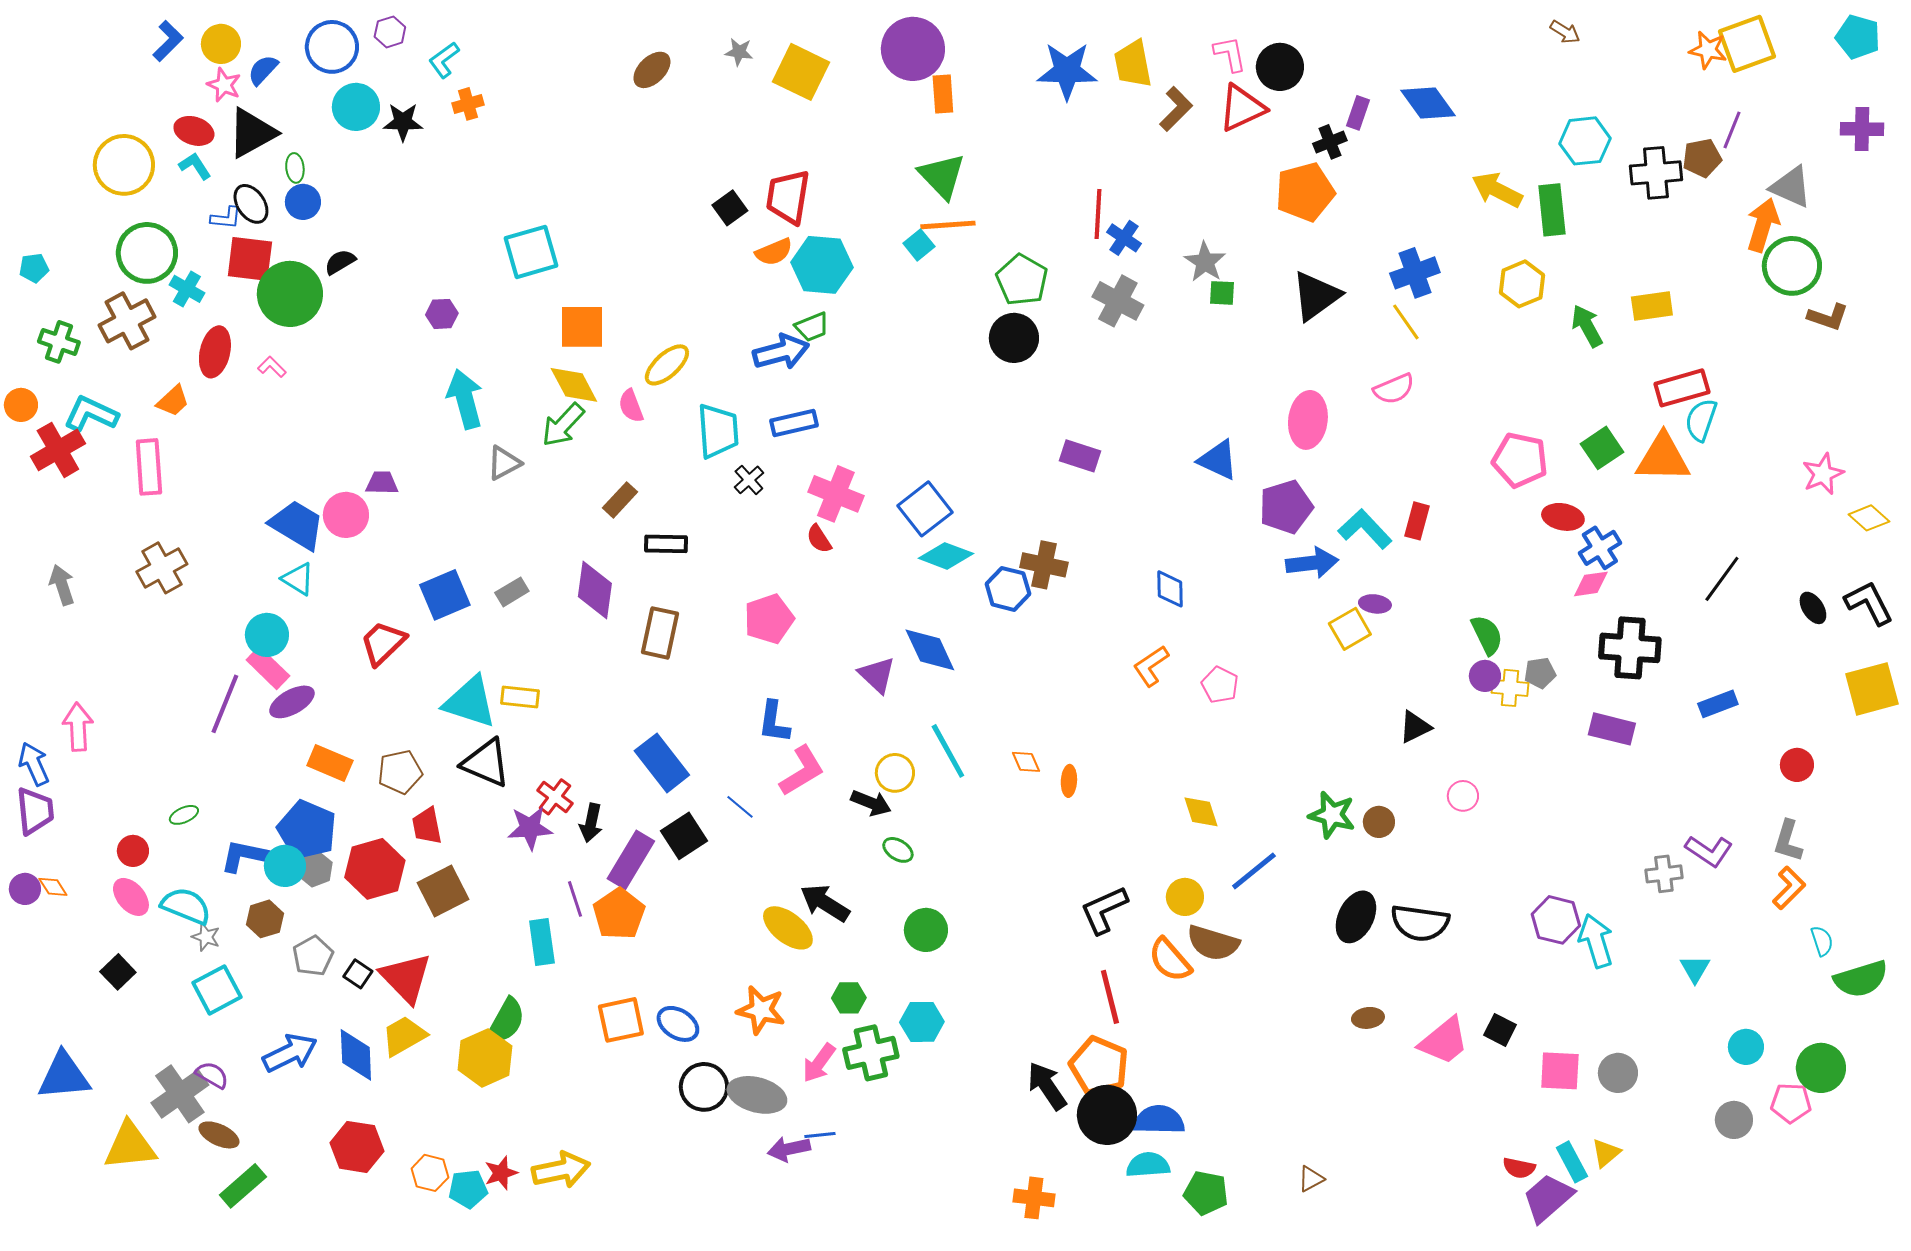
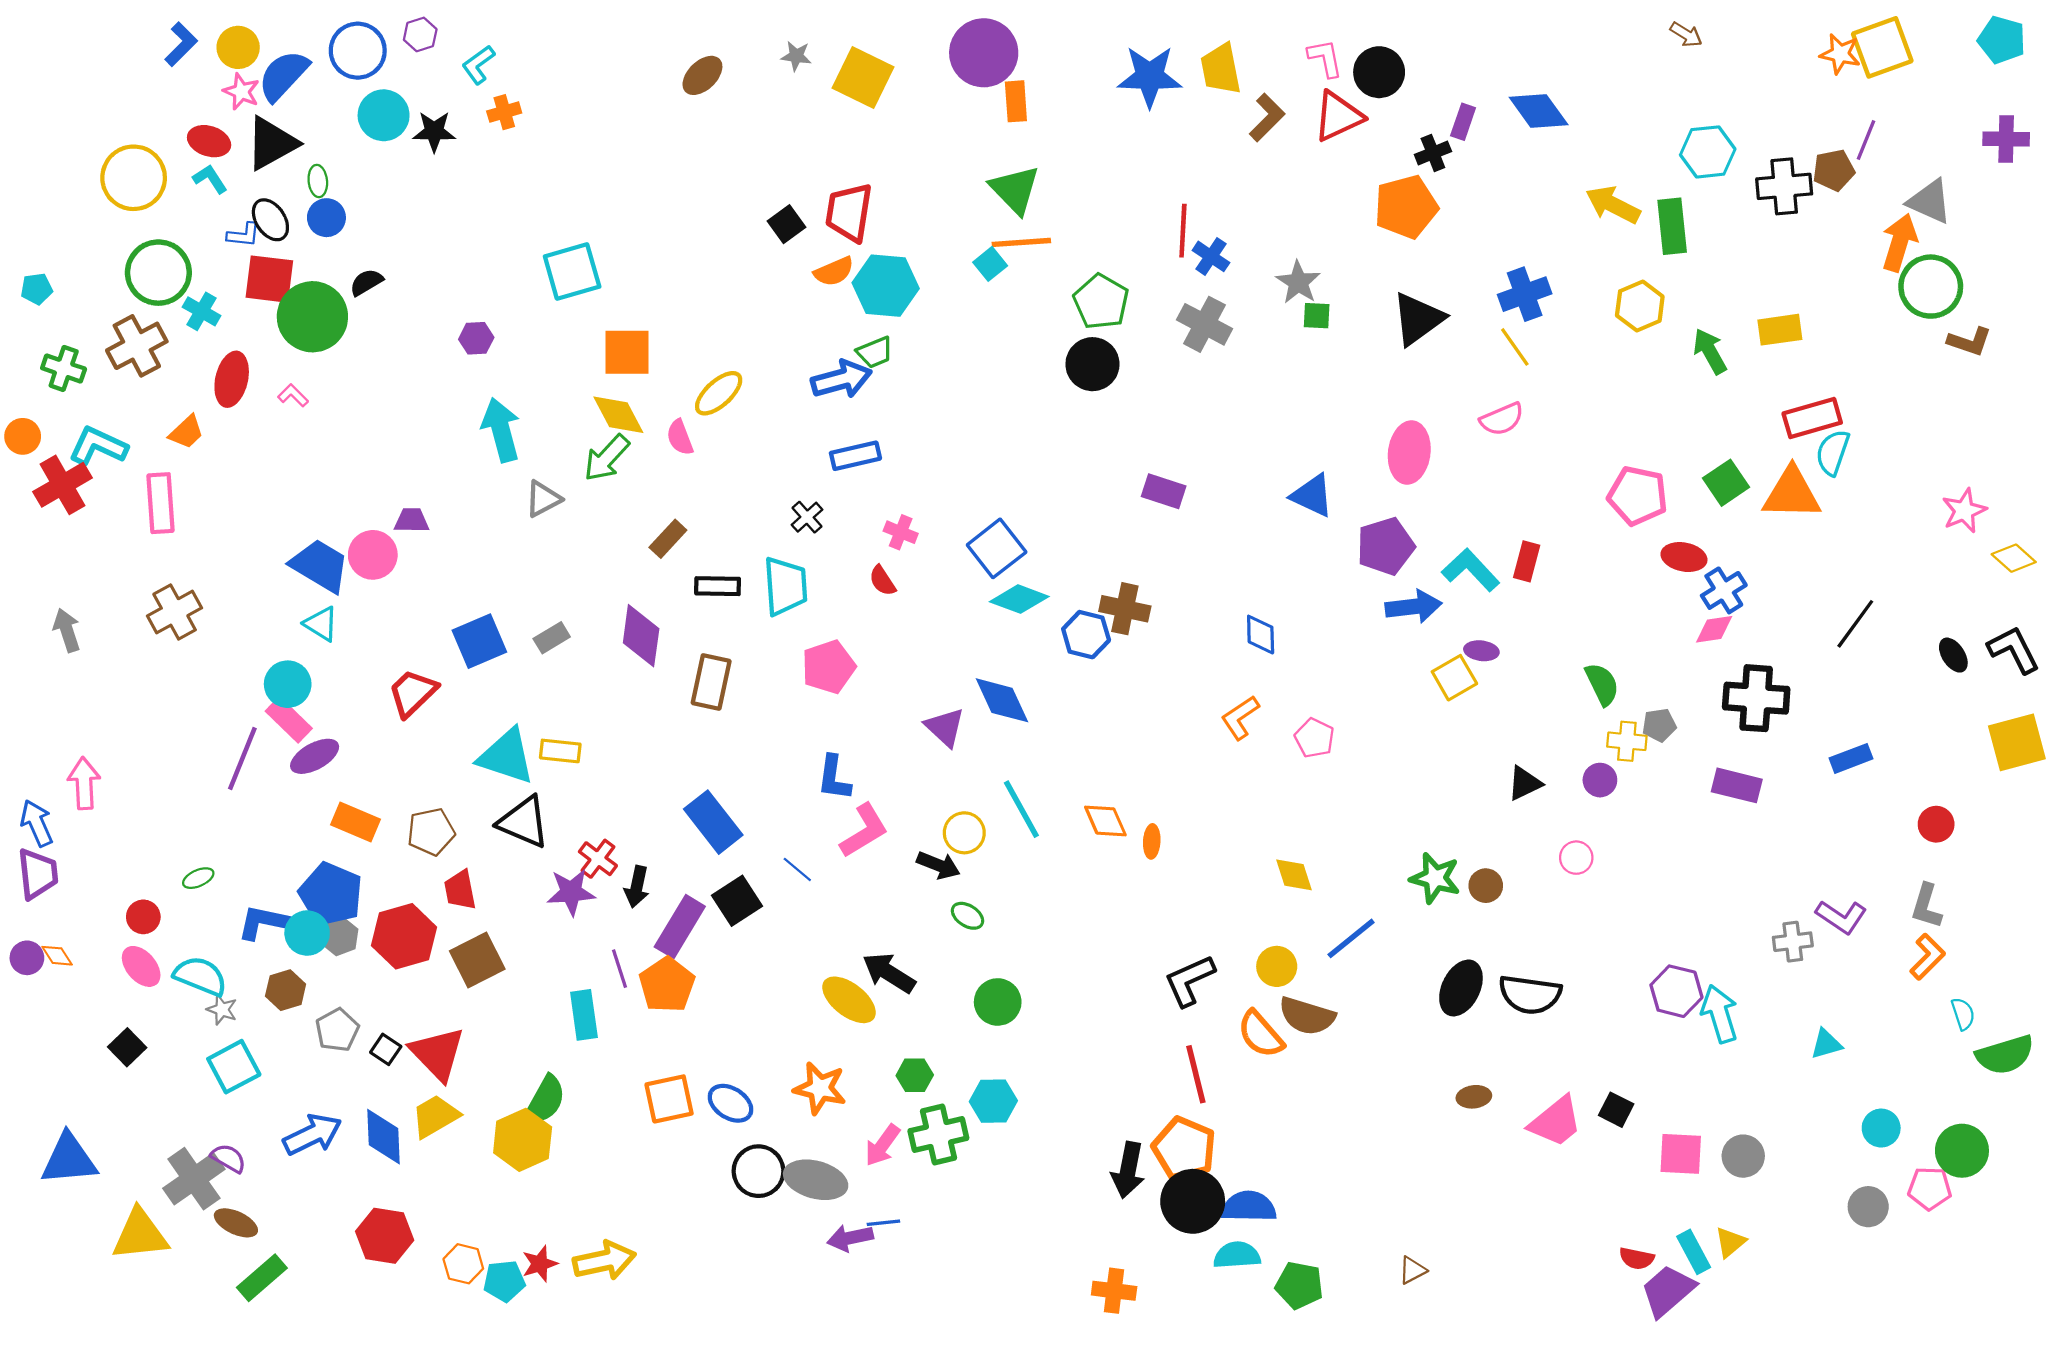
blue semicircle: (263, 70) -> (283, 75), size x1.6
cyan trapezoid: (718, 431) -> (785, 586), moved
pink cross: (836, 494) -> (901, 532), size x0.6
purple circle: (1485, 676) -> (1600, 780), moved
orange diamond: (1026, 762) -> (1105, 821), size x1.4
cyan triangle: (1695, 969) -> (1826, 1044), turned 44
black arrow: (1047, 1086) -> (1128, 1170), turned -135

